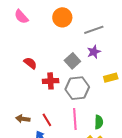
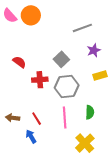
orange circle: (62, 17) -> (31, 15), moved
purple star: (94, 52) -> (94, 50), moved
green semicircle: (99, 122) -> (90, 112), moved

